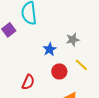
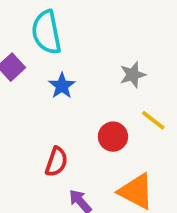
blue star: (50, 49) -> (62, 86), moved

